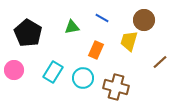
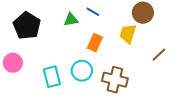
blue line: (102, 18) -> (93, 12), moved
cyan rectangle: (53, 72) -> (52, 77), moved, turned -45

